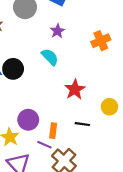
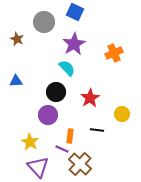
purple star: (57, 31) -> (74, 44), size x1.6
black circle: (13, 69) -> (56, 92), moved
purple circle: (28, 120) -> (48, 115), moved

